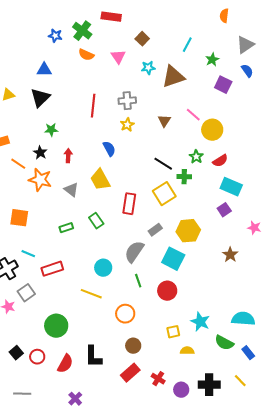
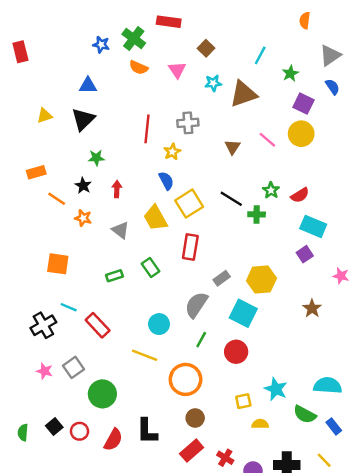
yellow star: (127, 125) -> (172, 152), moved
yellow circle: (212, 130) -> (301, 134), moved
orange star: (40, 180) -> (83, 218), size x0.6
yellow square: (164, 194) -> (189, 204), moved
red rectangle: (52, 269) -> (98, 325), turned 65
green line: (138, 281) -> (201, 340), turned 48
gray square: (26, 293) -> (73, 367), moved
orange circle: (125, 314) -> (186, 379), size x1.4

